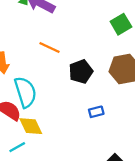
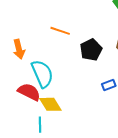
cyan line: (17, 147) -> (40, 125), turned -56

